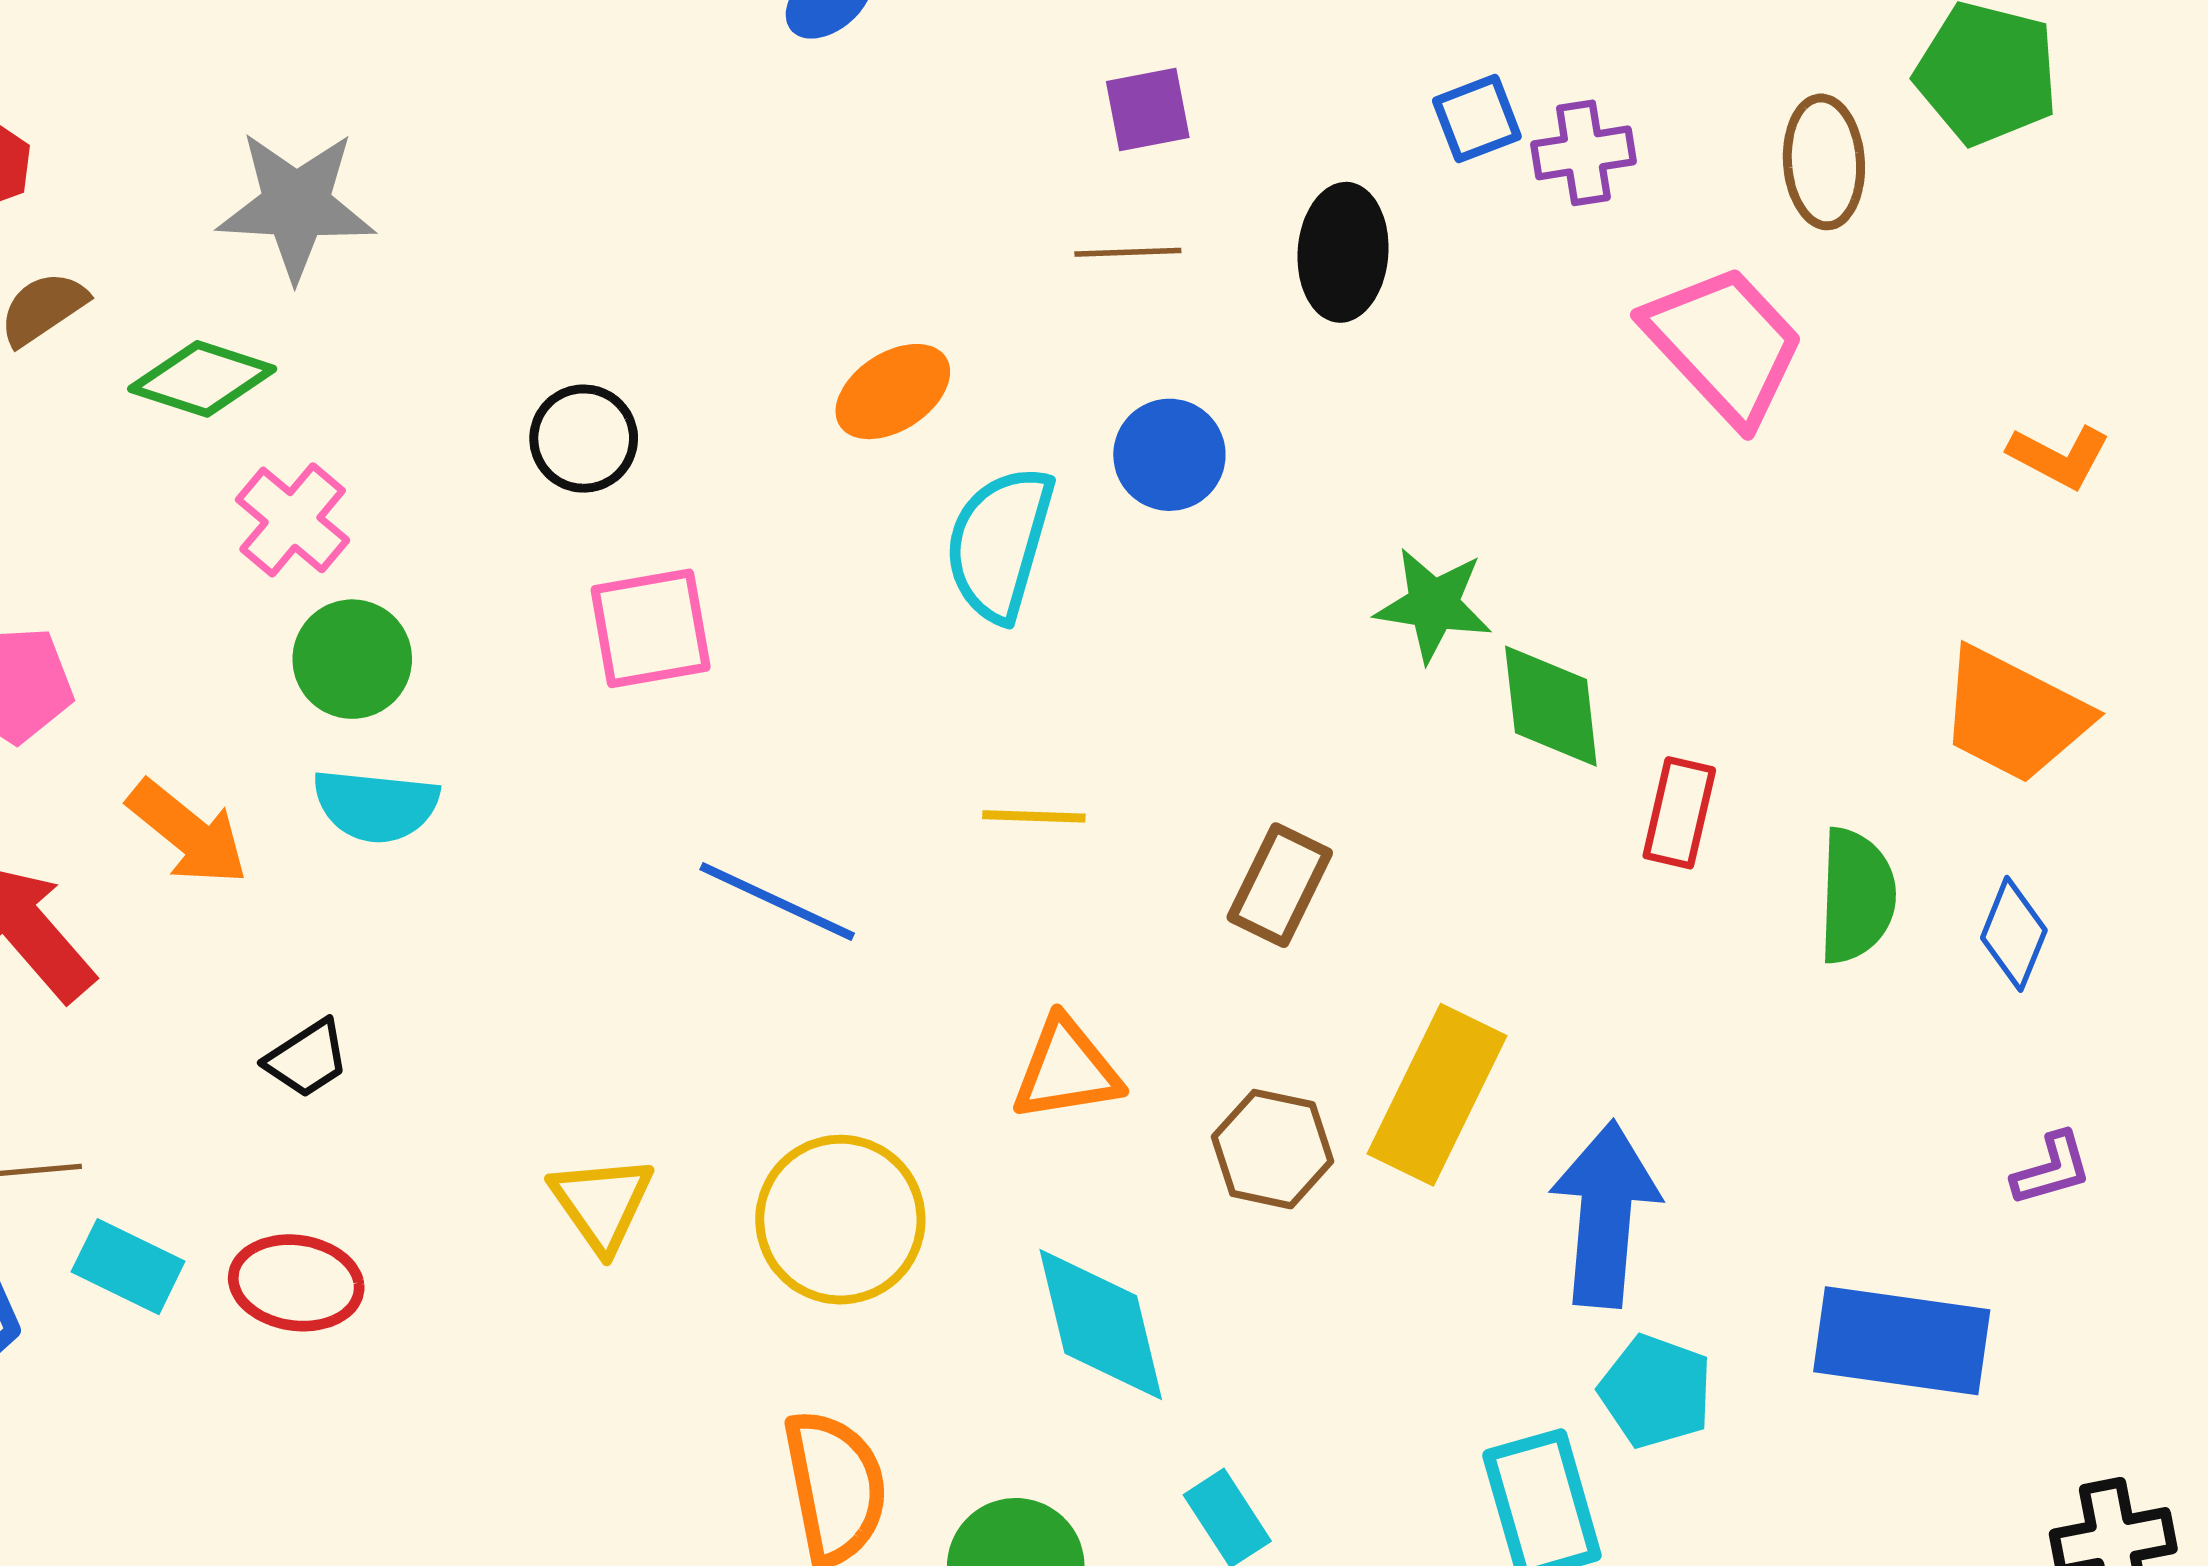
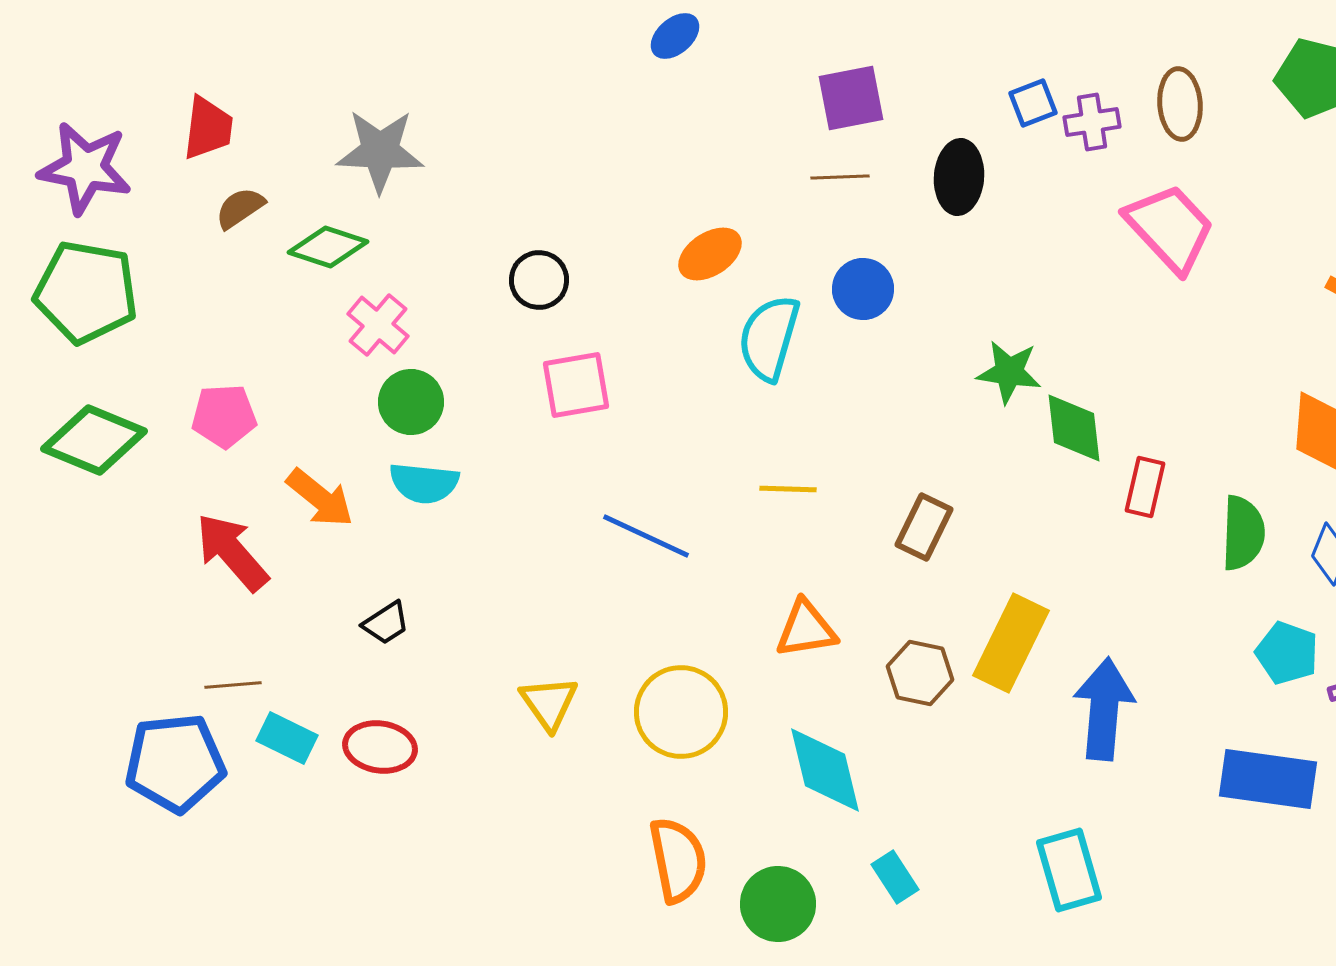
purple square: (1148, 109) -> (851, 98), size x1.4
brown ellipse: (1824, 162) -> (1180, 104), moved
cyan pentagon: (1656, 1391) -> (1287, 653), moved

